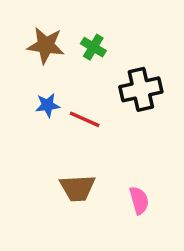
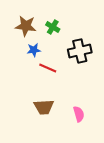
blue star: (48, 105) -> (34, 50), moved

